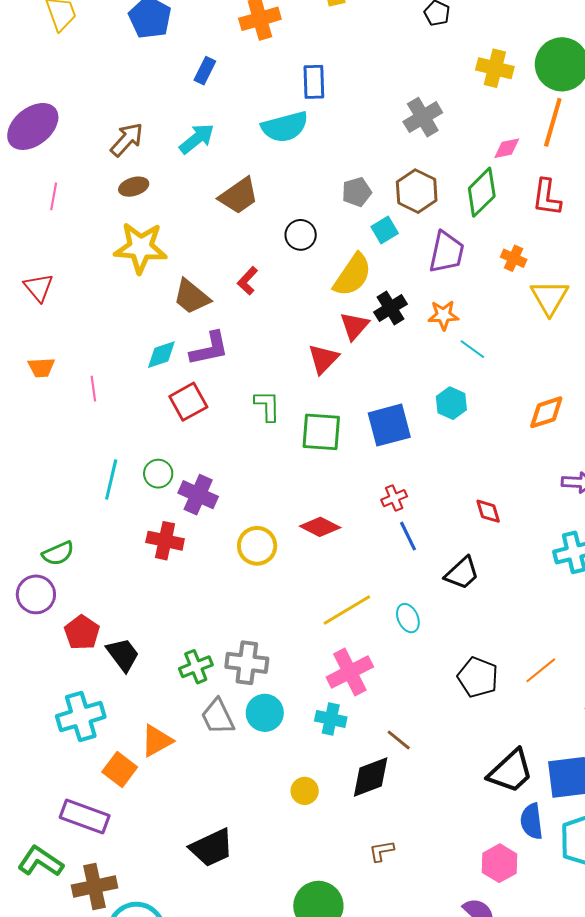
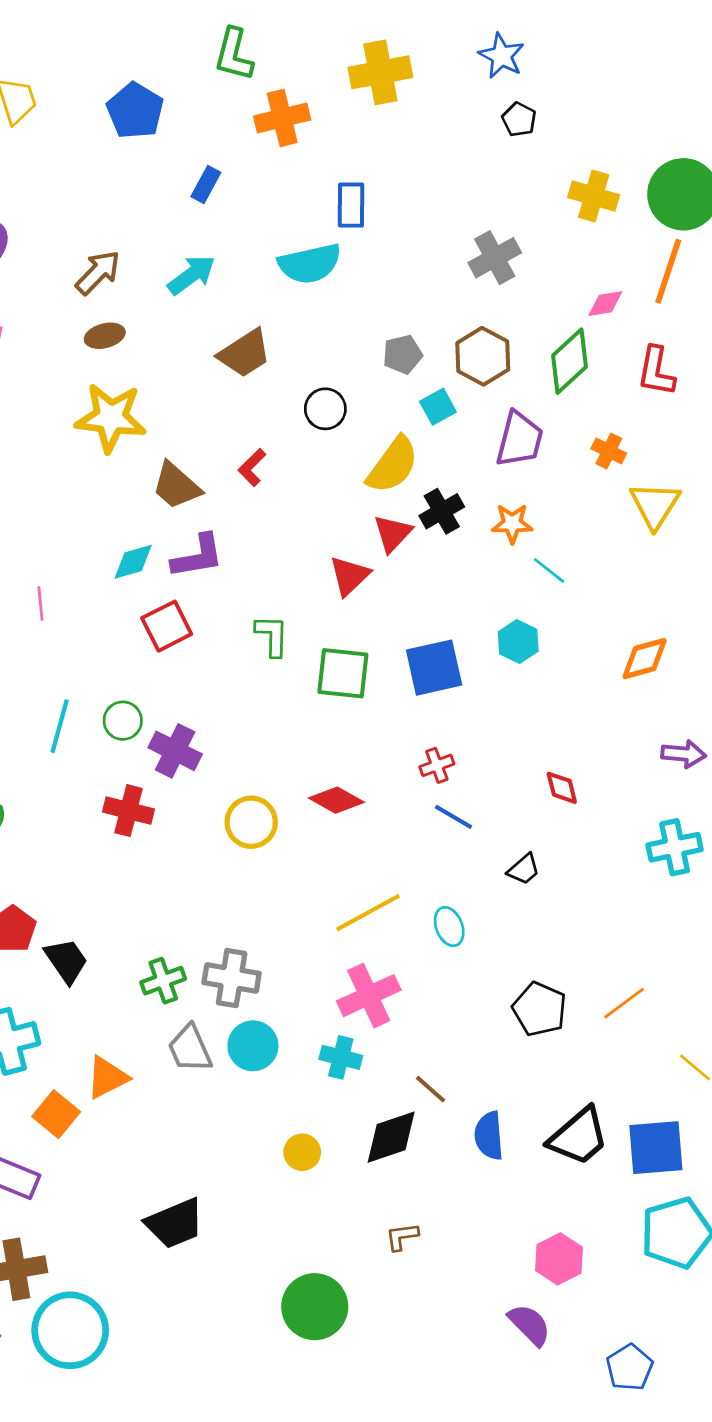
blue line: (408, 536) -> (454, 817), turned -36
black trapezoid: (462, 573) -> (524, 869), size x0.7
blue semicircle: (532, 821) -> (489, 1136), moved

